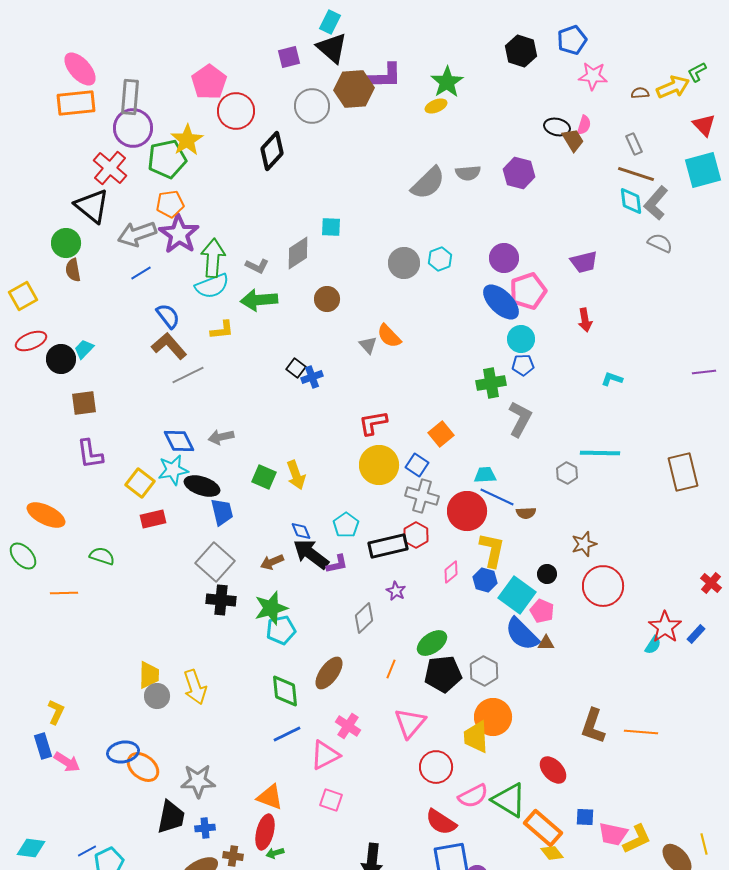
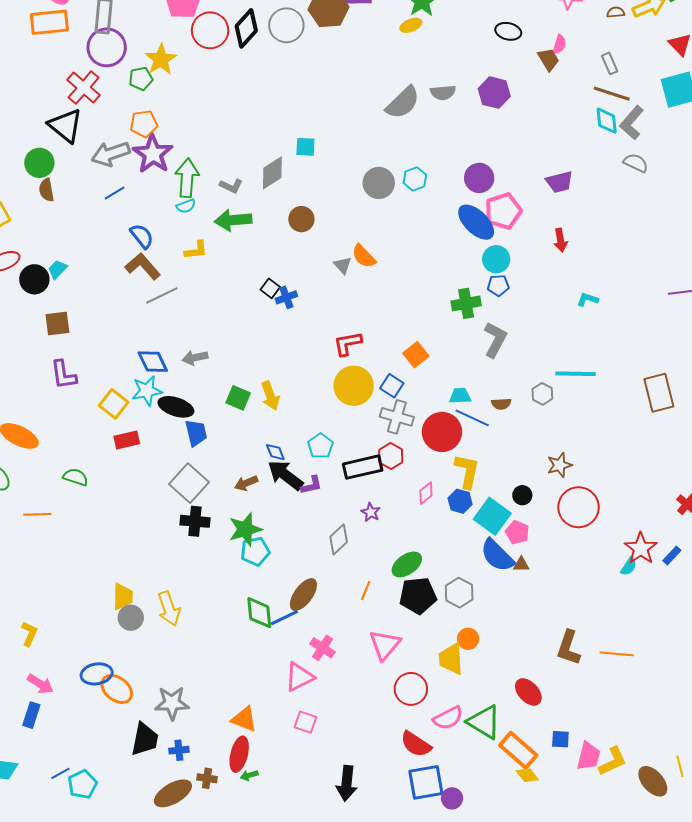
black ellipse: (557, 127) -> (508, 31), moved
black diamond: (272, 151) -> (246, 28), moved
green pentagon: (167, 159) -> (141, 79), size x0.6
cyan semicircle: (212, 286) -> (186, 206), size x0.6
brown semicircle: (526, 513) -> (501, 404), moved
orange circle: (493, 717) -> (468, 639), size x0.6
blue line: (287, 734) -> (284, 618), moved
blue rectangle: (43, 746) -> (31, 715), moved, turned 35
pink trapezoid: (613, 834) -> (589, 756), turned -88

